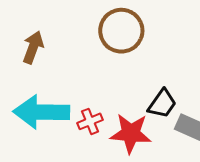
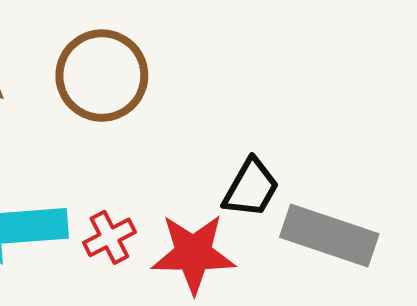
brown circle: (121, 31) -> (102, 76), moved

